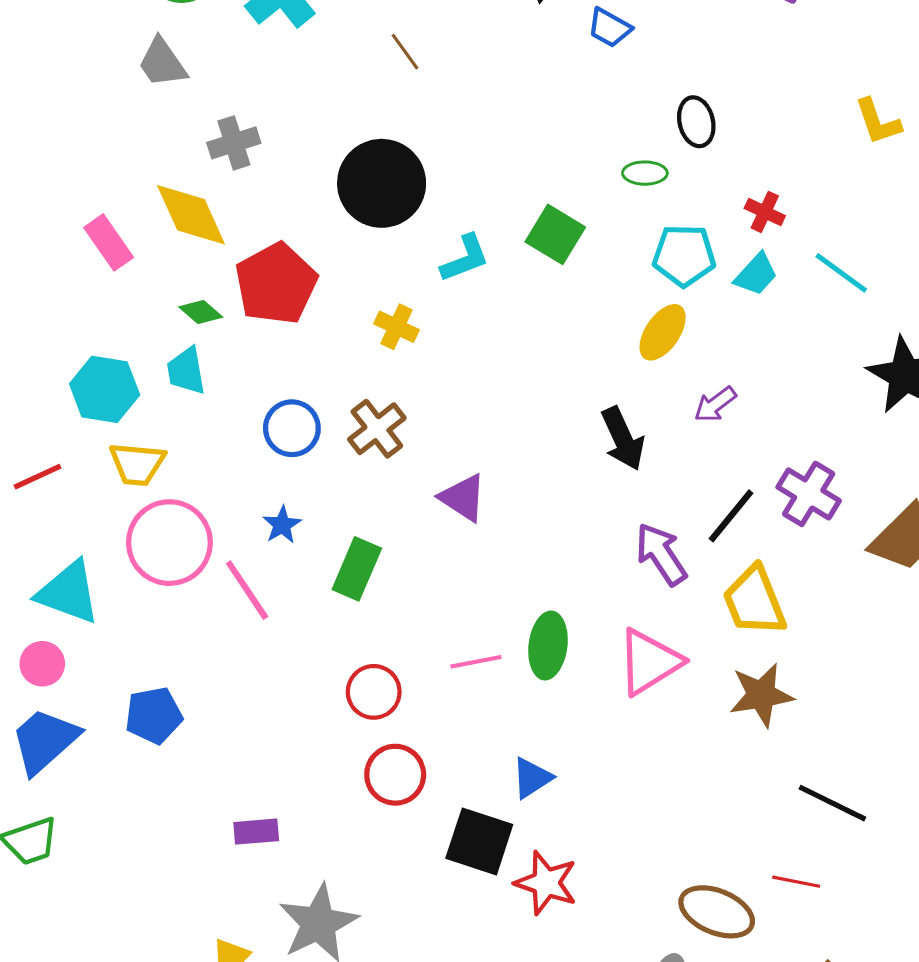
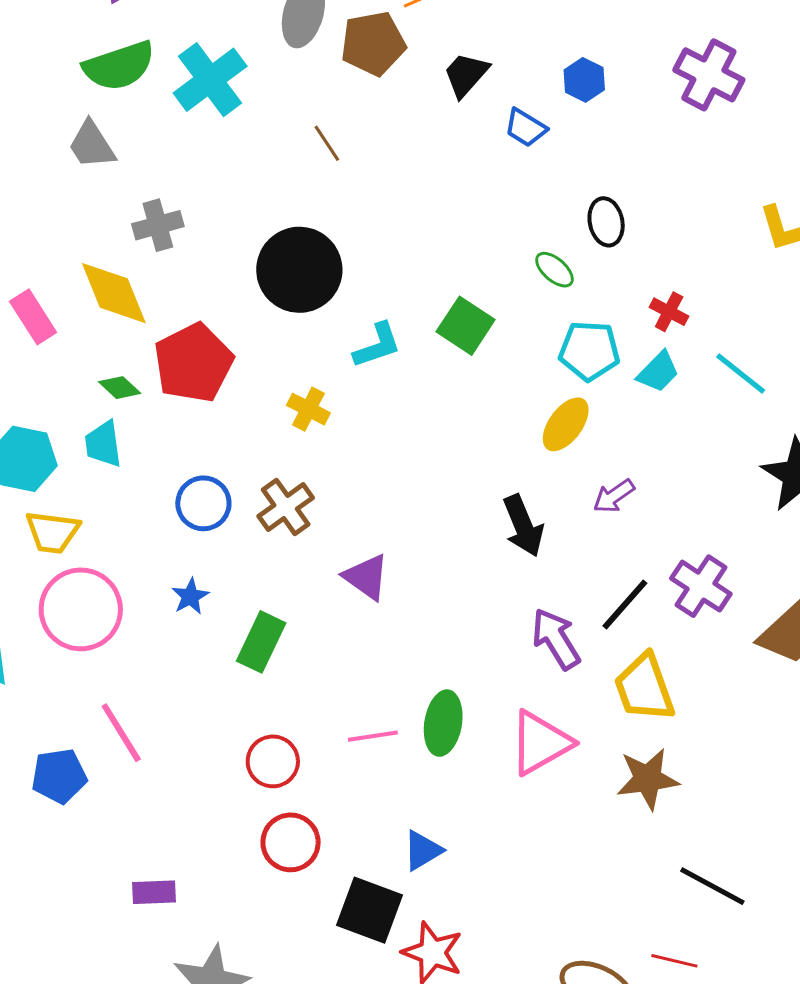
green ellipse: (645, 173) -> (554, 270), turned 39
pink line: (247, 590) -> (121, 733), moved

